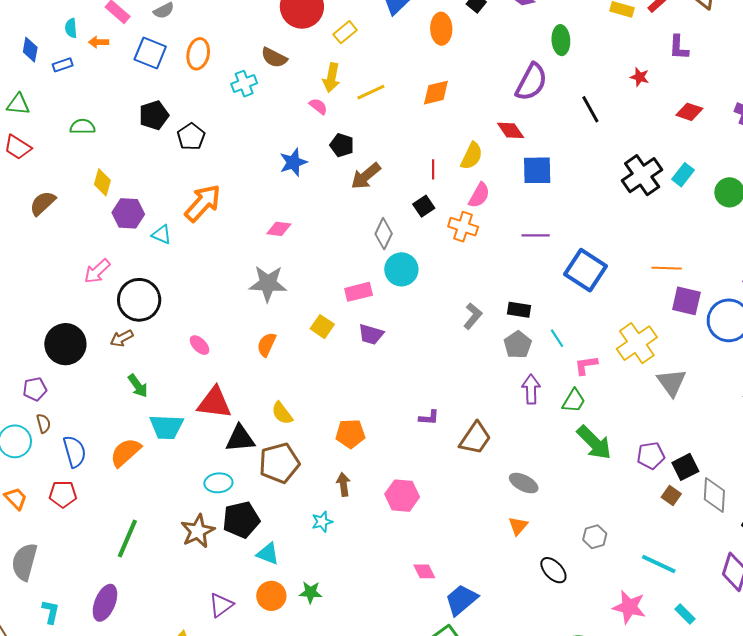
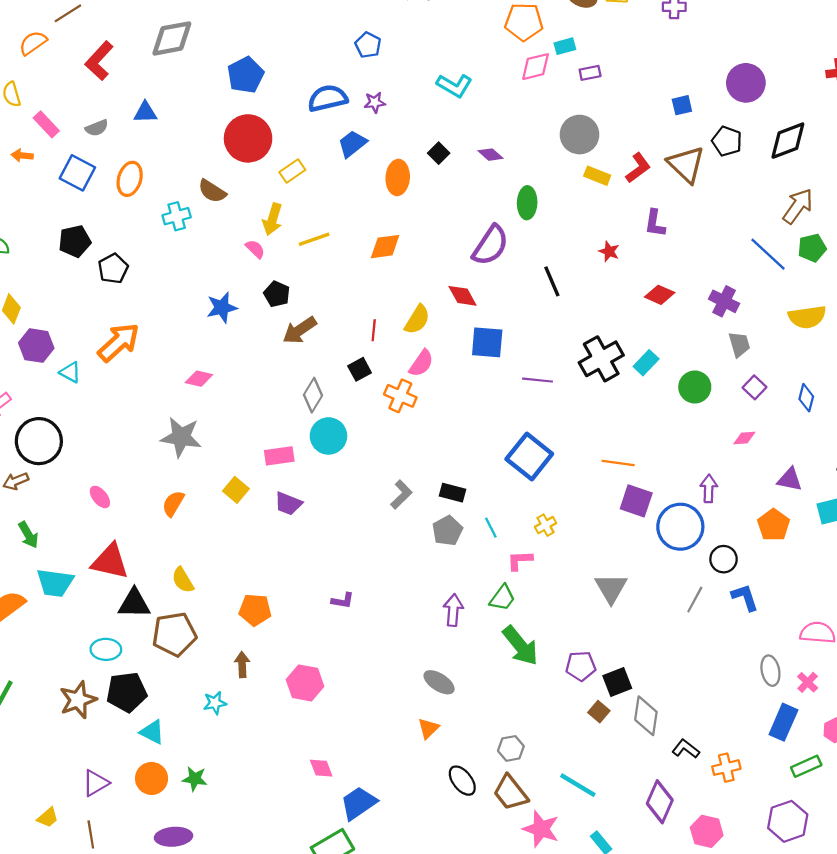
purple line: (536, 235) -> (537, 380), moved
yellow cross: (637, 343) -> (546, 525), moved, size x0.5
purple arrow: (531, 389) -> (453, 610), moved
brown trapezoid: (475, 438) -> (510, 793), moved, turned 102

